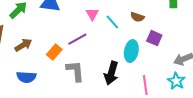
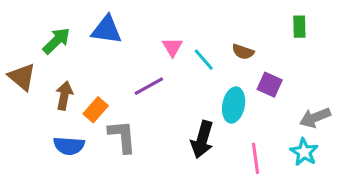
brown arrow: (23, 45) -> (64, 96), turned -48
orange rectangle: (54, 52) -> (96, 110), moved
gray L-shape: (75, 71) -> (122, 136), moved

